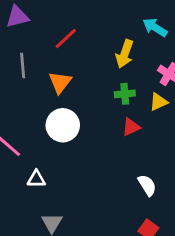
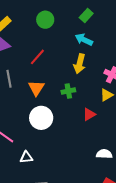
cyan arrow: (155, 27) -> (84, 40), moved
green cross: (125, 94) -> (68, 91), moved
white semicircle: (147, 185) -> (104, 154), turned -49

